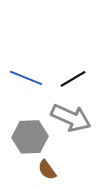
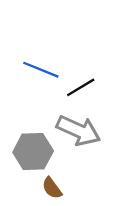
blue line: (26, 78) -> (41, 70), moved

